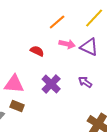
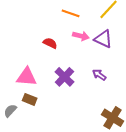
orange line: (57, 22) -> (71, 13), turned 60

